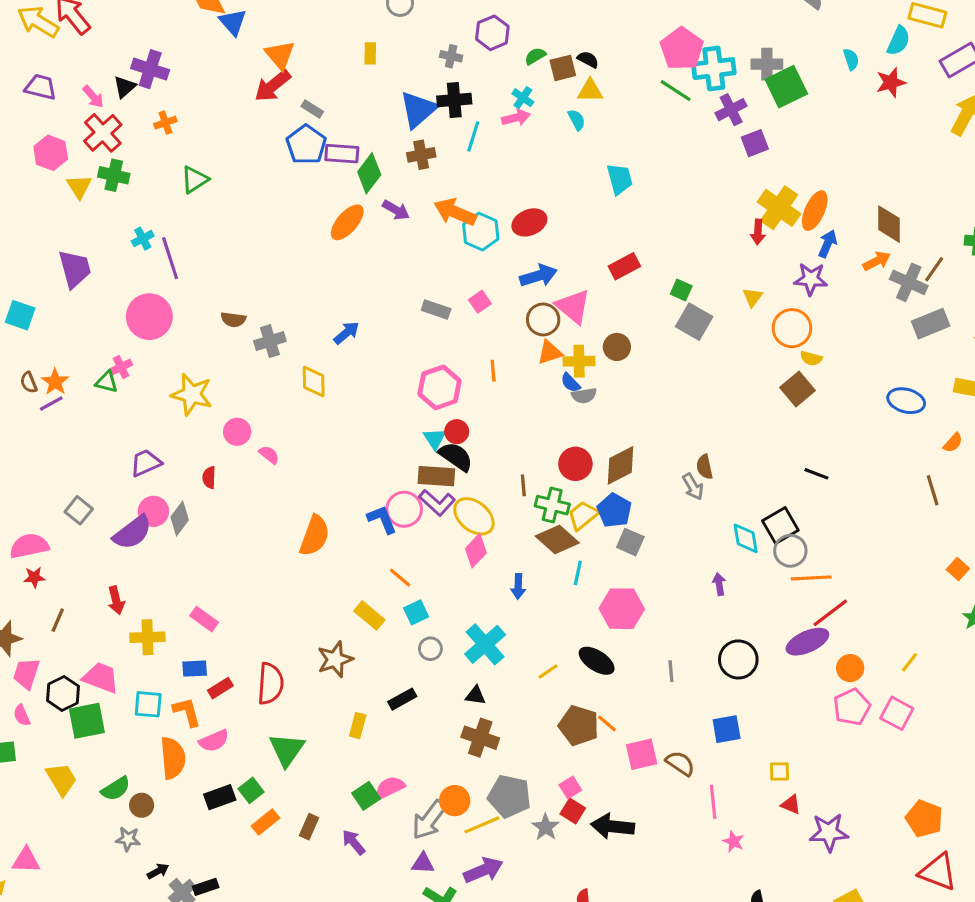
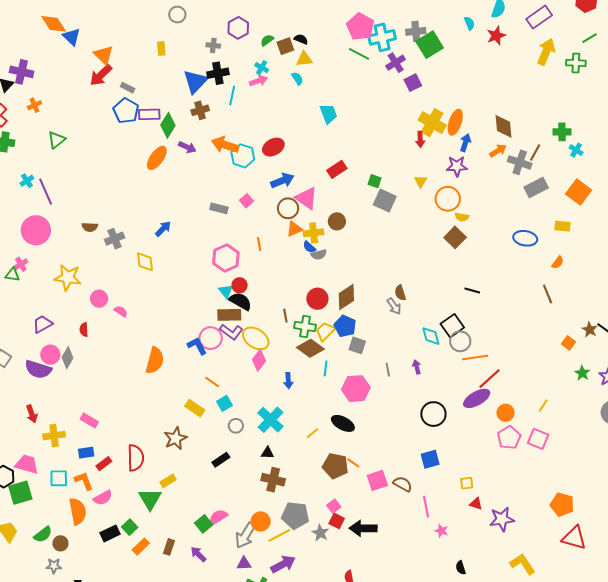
purple semicircle: (132, 532) -> (38, 369), turned 60
gray line: (671, 671) -> (388, 370), moved
yellow rectangle: (358, 726) -> (168, 481), moved, turned 49

